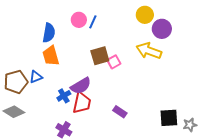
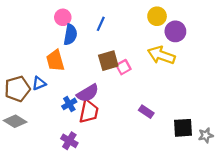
pink circle: (79, 20) -> (63, 17), moved
blue semicircle: (49, 33) -> (70, 35), moved
purple rectangle: (120, 112) -> (146, 112), moved

